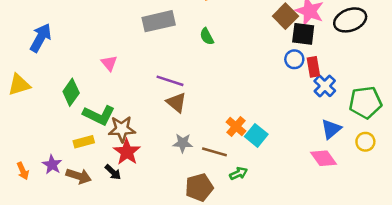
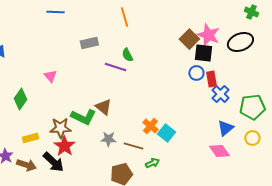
gray rectangle: (159, 21) -> (89, 43), size x0.7
purple line: (170, 81) -> (115, 67), moved
green L-shape: (99, 115) -> (83, 117), moved
black arrow: (113, 172) -> (53, 162), size x1.6

